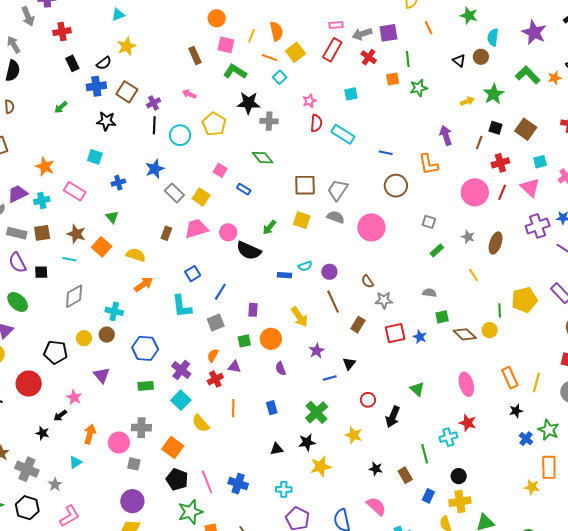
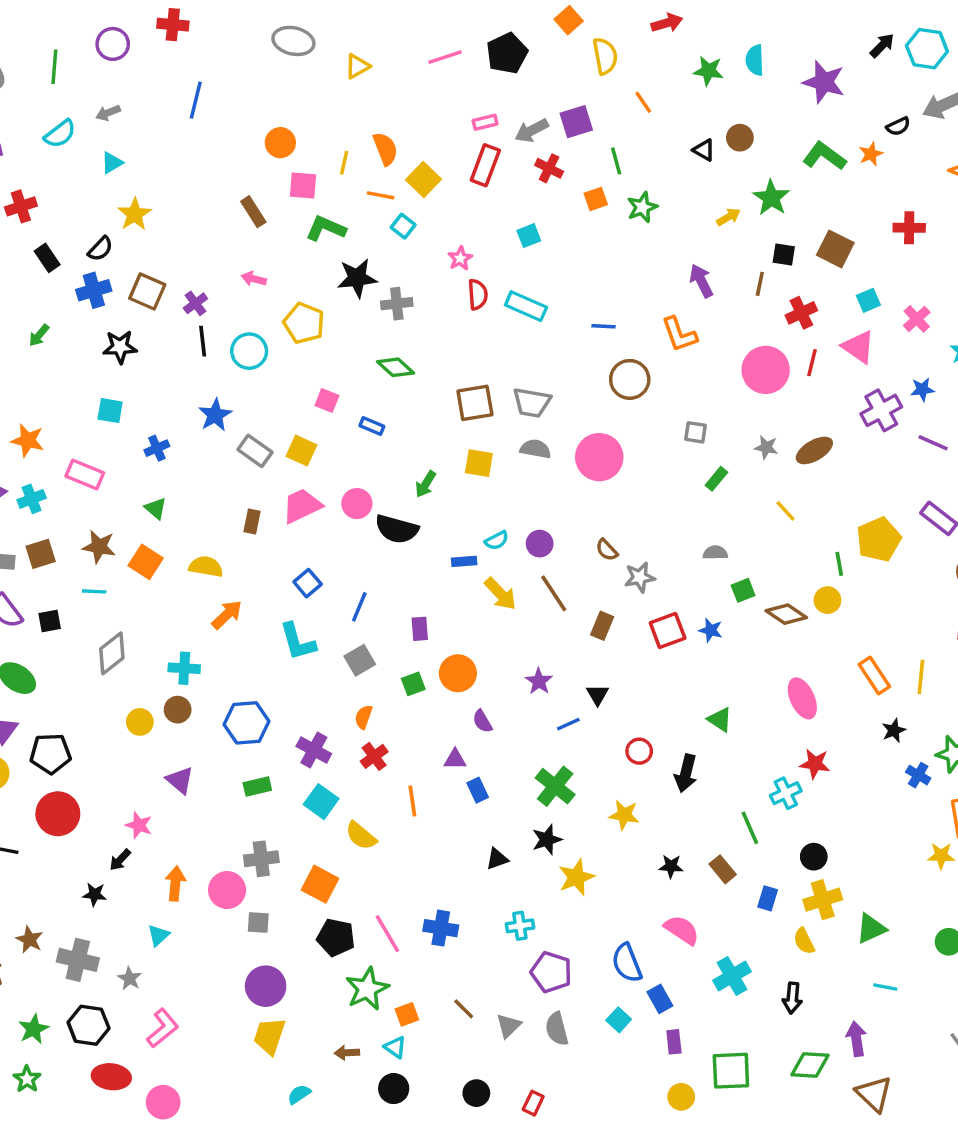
cyan semicircle: (493, 37) -> (755, 60), moved
gray trapezoid: (338, 190) -> (532, 403), turned -105
brown ellipse: (496, 243) -> (814, 450), turned 50
yellow arrow: (299, 317) -> (500, 594), moved
black pentagon: (56, 352) -> (51, 754), moved
purple triangle: (234, 367) -> (455, 759), moved

